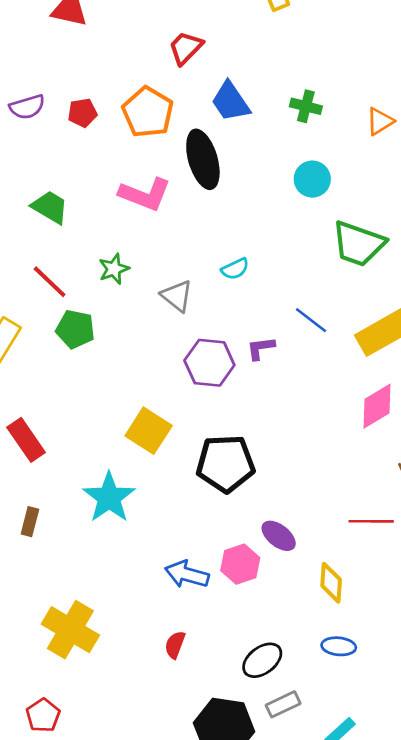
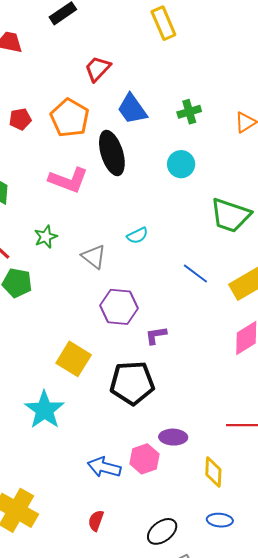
green cross: (306, 106) -> (189, 112), turned -30
cyan circle: (312, 179) -> (181, 164), moved
purple L-shape: (261, 348) -> (156, 335), moved
purple ellipse: (279, 536) -> (173, 437), turned -36

